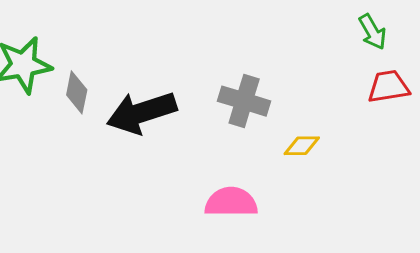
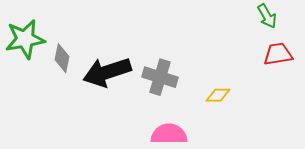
gray cross: (244, 101) -> (160, 77), moved

